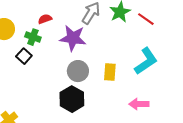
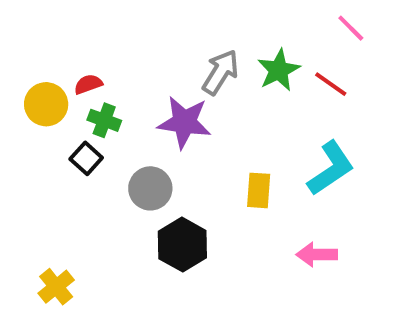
red semicircle: (45, 19) -> (88, 84), moved
gray circle: (78, 71) -> (150, 188), moved

